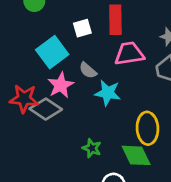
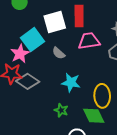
white square: (82, 28) -> (55, 22), size x1.6
pink star: (61, 85) -> (20, 54), moved
cyan star: (108, 93) -> (71, 83), moved

